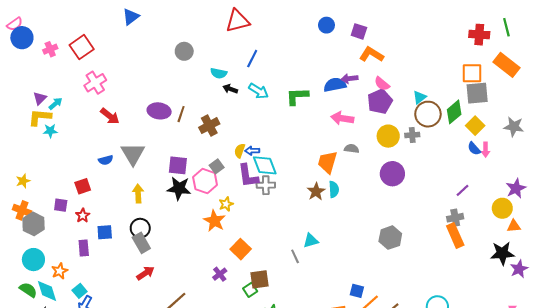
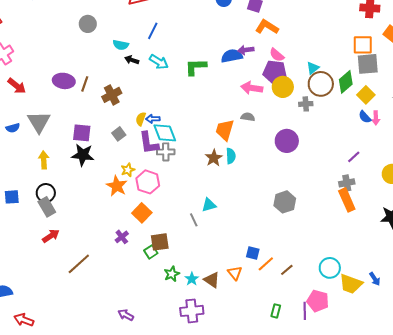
purple pentagon: (380, 102) -> (275, 72), turned 30
pink arrow: (342, 118) -> (252, 88), moved
yellow circle: (388, 136) -> (283, 87), moved
pink hexagon: (205, 181) -> (148, 182), moved

